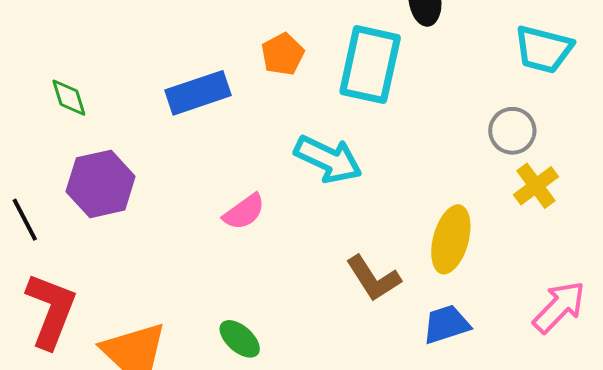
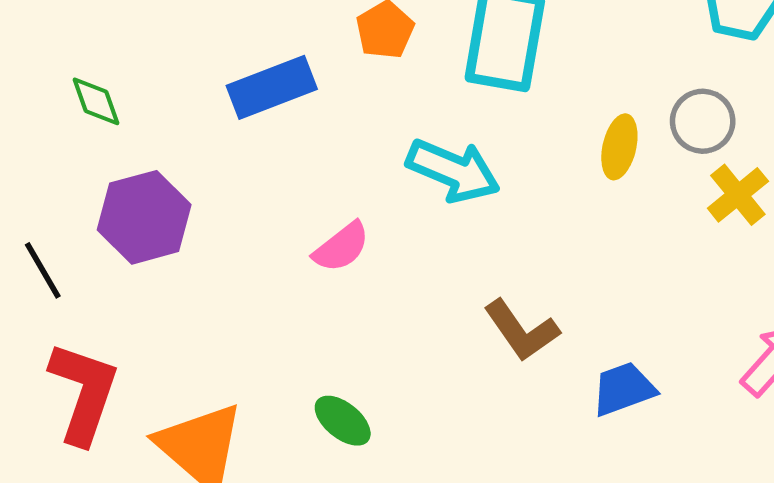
yellow ellipse: (451, 239) -> (619, 147), moved, size x0.7

